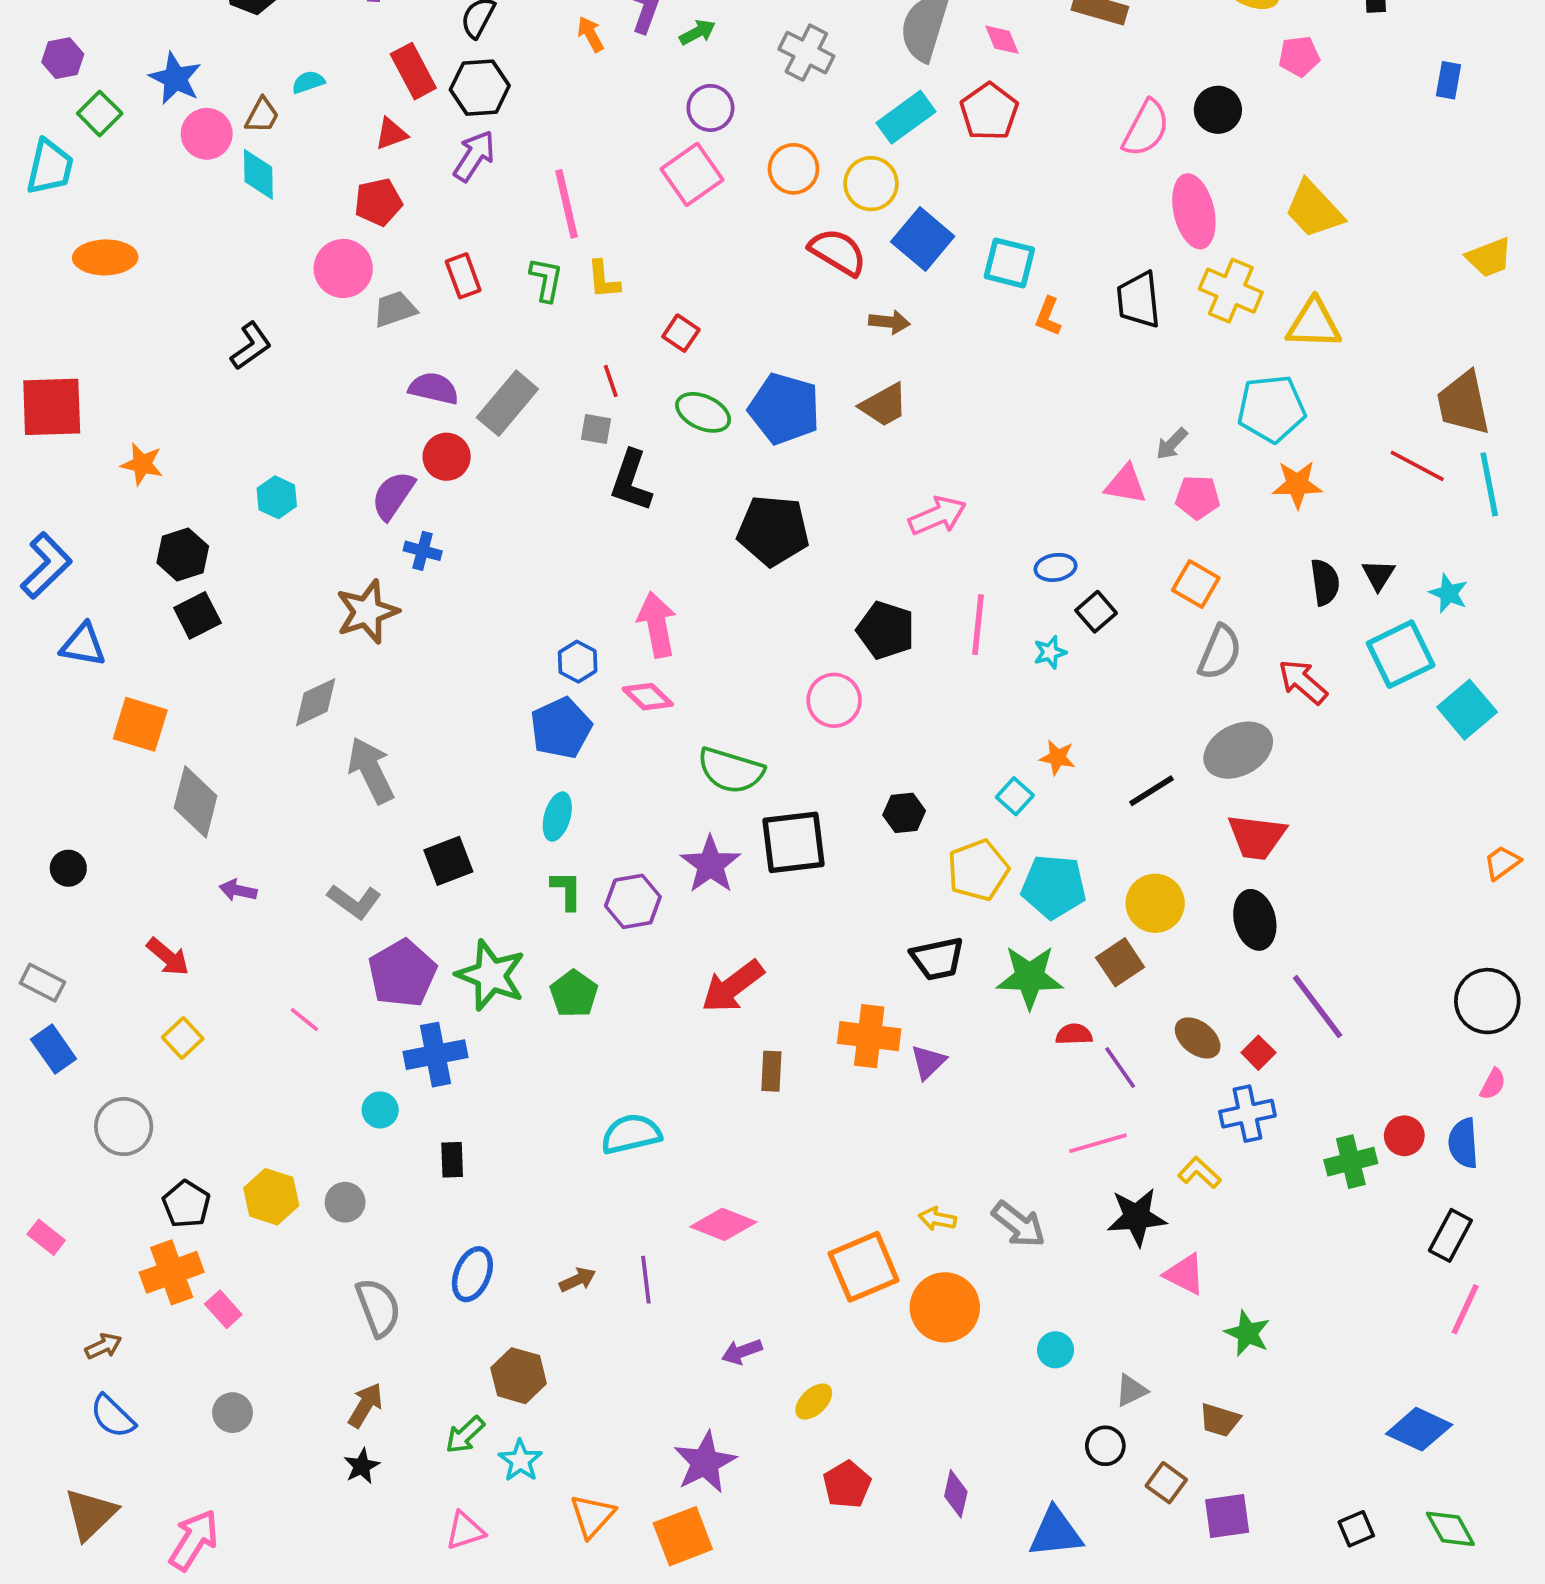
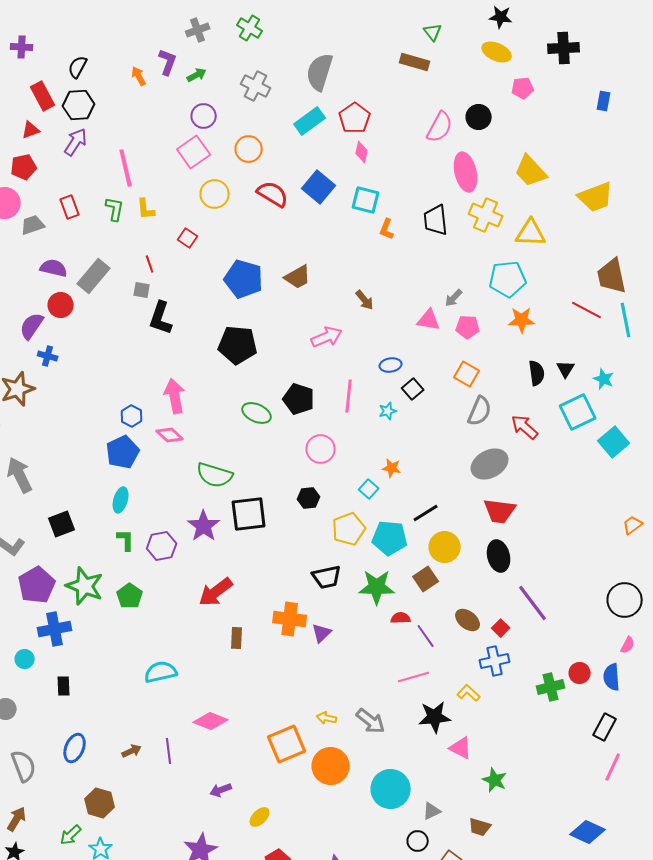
pink diamond: (1002, 40) -> (362, 152), moved, turned 35
yellow circle: (871, 184) -> (215, 194), moved
yellow trapezoid: (1489, 257) -> (596, 197), moved, size x1.4
brown arrow: (889, 322) -> (365, 300), moved, turned 45
green ellipse: (703, 412) -> (257, 413), moved
pink circle: (834, 700) -> (321, 449), moved
black line: (1151, 791) -> (426, 513), moved
cyan circle: (1056, 1350) -> (391, 789), size x2.0

